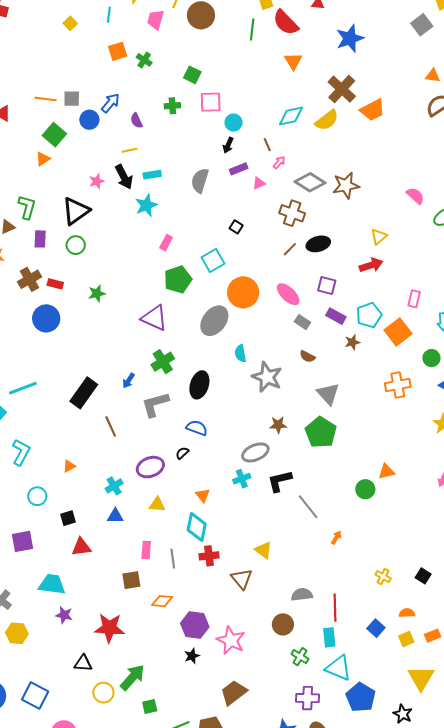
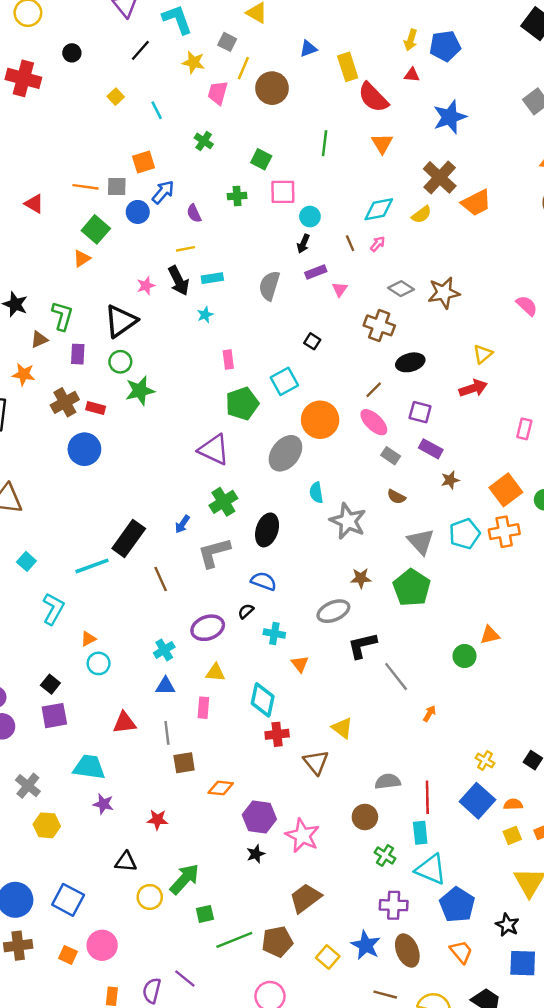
cyan line: (109, 15) -> (157, 110), moved, turned -35
green line: (252, 29) -> (325, 143), moved
orange square: (118, 51) -> (144, 162), moved
yellow semicircle: (327, 120) -> (422, 215), size x0.7
pink arrow: (279, 162) -> (378, 244), moved
gray diamond: (310, 182) -> (401, 289), size x0.7
pink triangle: (259, 183) -> (340, 289), turned -32
cyan star: (146, 205) -> (205, 315), size x0.6
pink rectangle: (166, 243) -> (228, 360), turned -35
brown line: (290, 249) -> (374, 390), moved
green star: (97, 293) -> (140, 391), moved, size x1.4
cyan pentagon: (369, 315) -> (464, 534), moved
orange square: (398, 332) -> (506, 490), moved
cyan line: (23, 388) -> (92, 566), moved
orange triangle: (69, 466) -> (88, 639), moved
cyan cross: (242, 479) -> (274, 633), moved, turned 30
orange triangle: (203, 495) -> (300, 664), moved
cyan circle: (37, 496) -> (99, 663), moved
black square: (68, 518) -> (50, 684), moved, turned -35
pink rectangle: (146, 550) -> (203, 708), moved
gray line: (173, 559) -> (167, 733), moved
red star: (109, 628) -> (157, 820), size x0.6
blue square: (376, 628) -> (477, 801), moved, size x1.6

